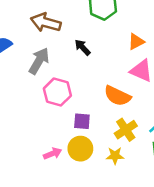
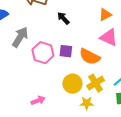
gray arrow: (39, 61) -> (20, 37), moved
purple square: (82, 121) -> (66, 51), moved
yellow circle: (80, 149) -> (72, 84), moved

